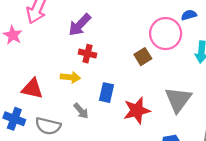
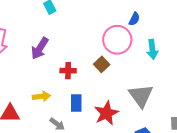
blue semicircle: (189, 15) -> (134, 19), turned 144
red cross: (88, 54) -> (68, 71), moved

